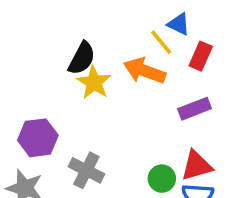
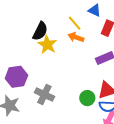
yellow line: (161, 42) -> (75, 23), moved
orange arrow: (145, 71) -> (76, 37), size x0.7

